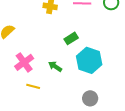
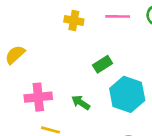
pink cross: (24, 62) -> (38, 97), turned 30

